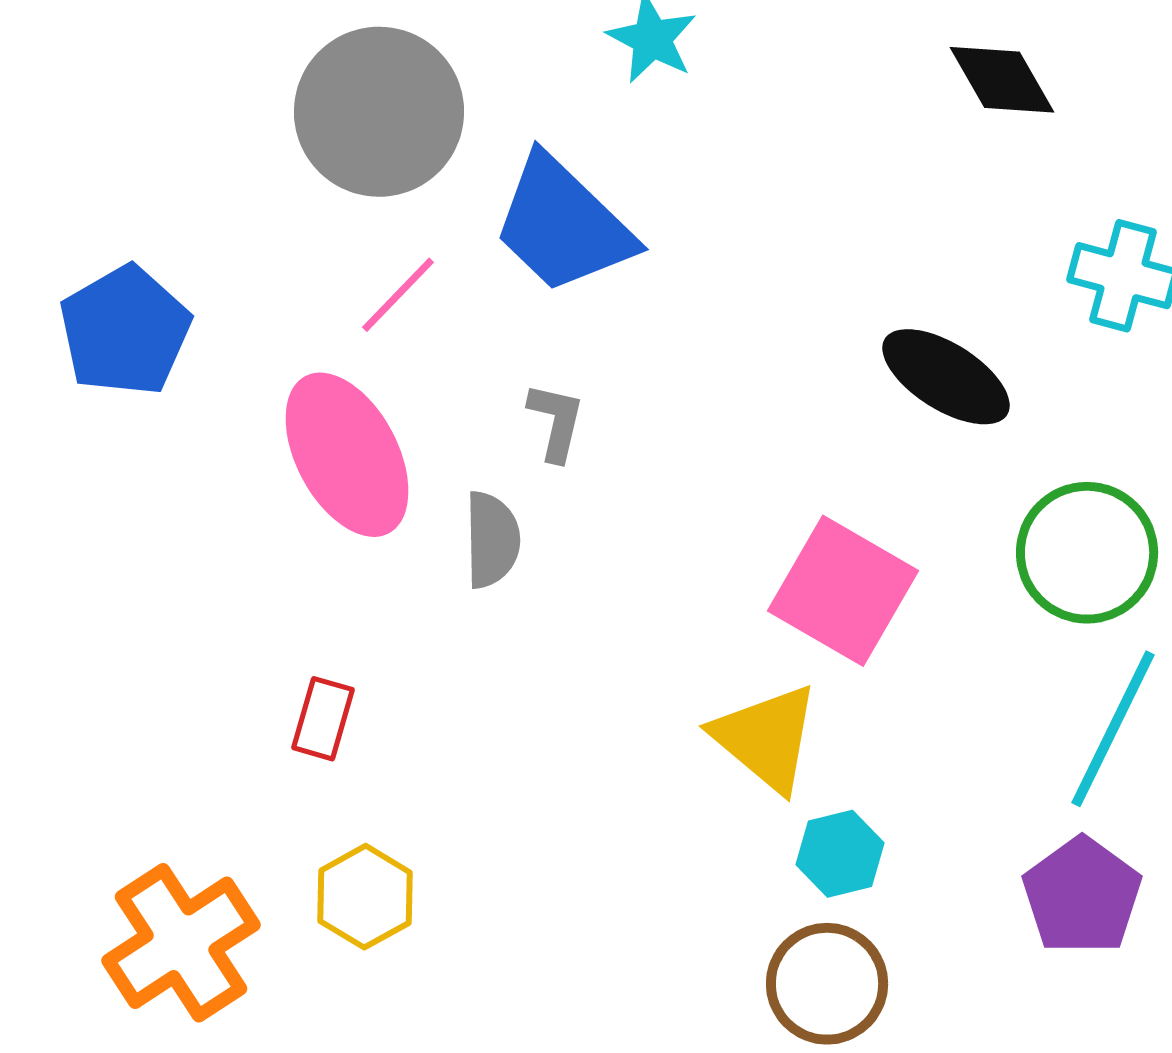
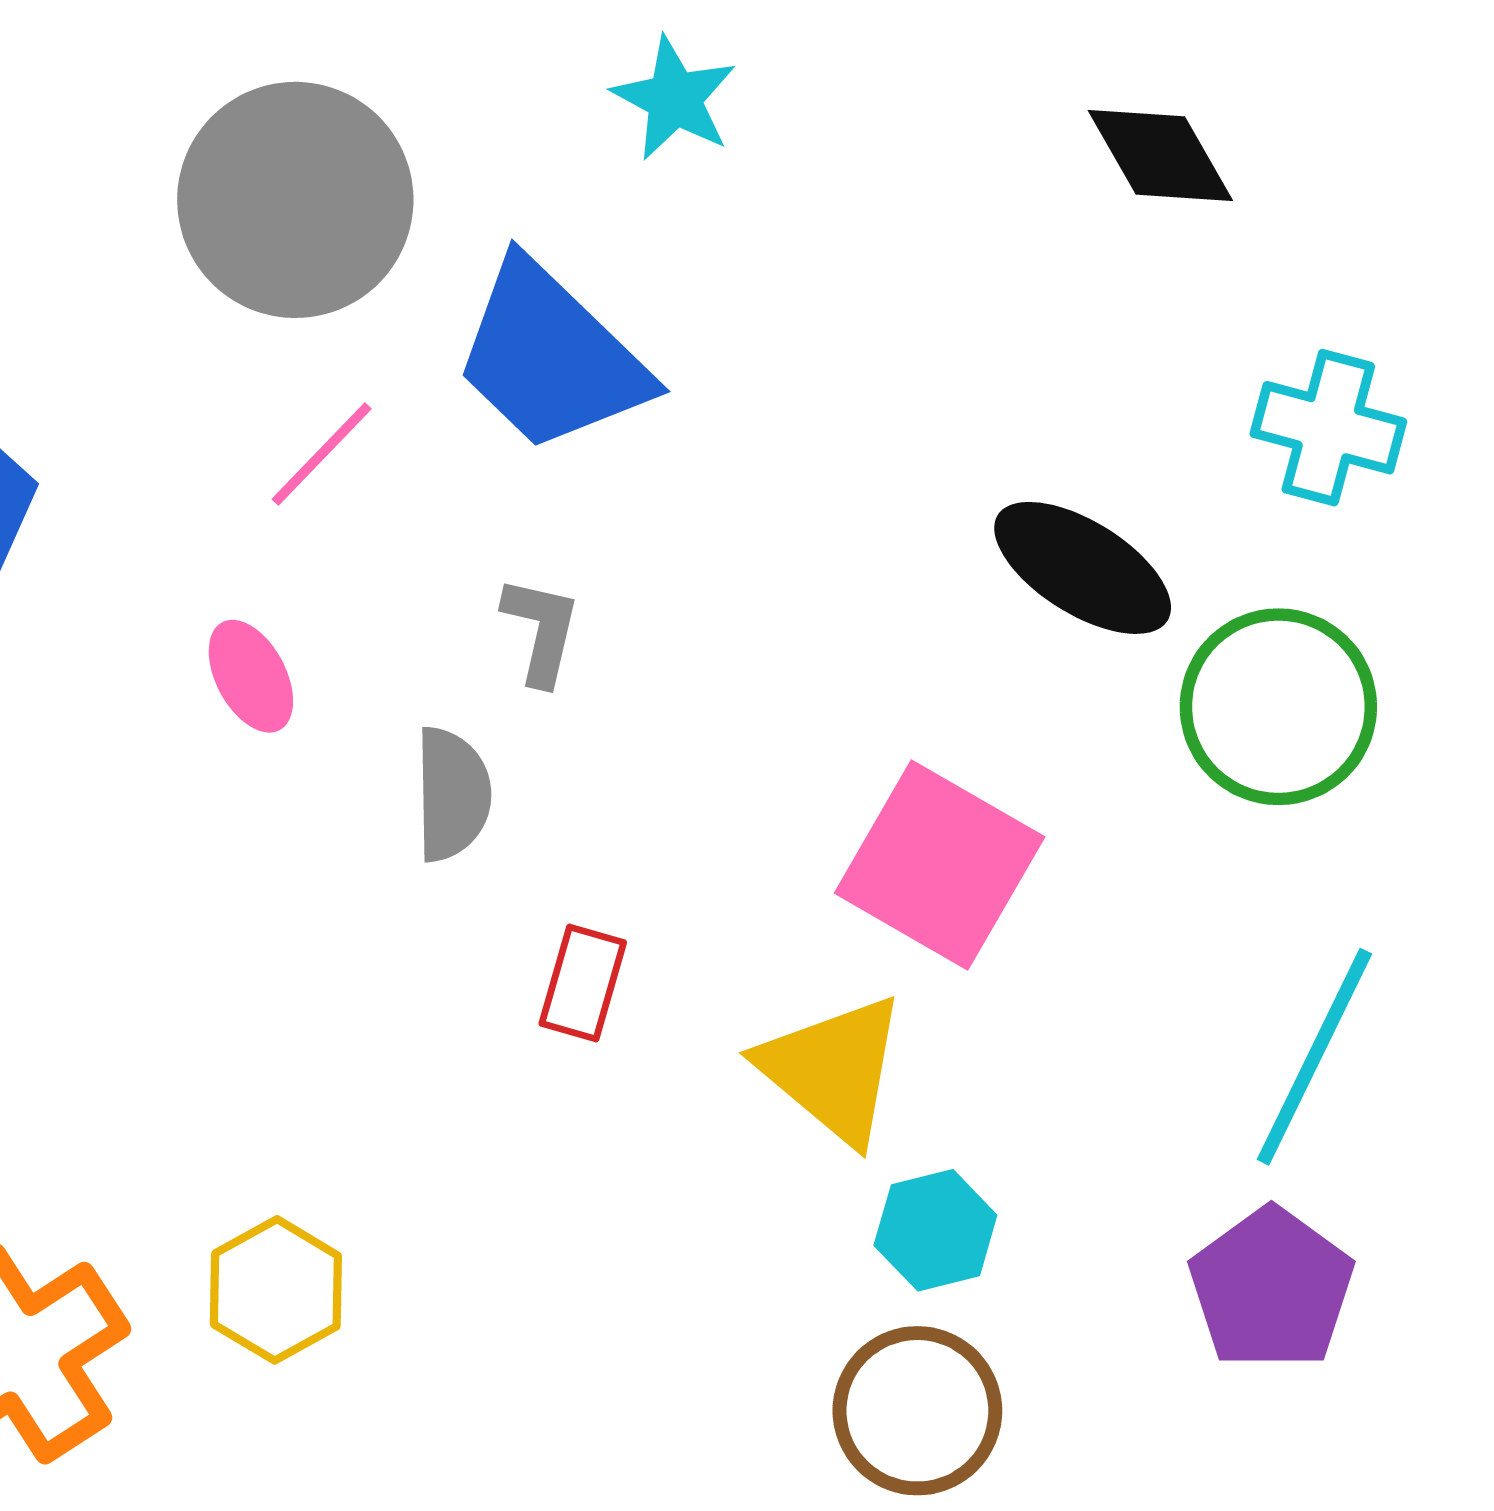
pink ellipse: (347, 455) -> (251, 676), size x0.5
green circle: (1087, 553) -> (1278, 707), moved
red rectangle: (323, 719) -> (583, 983), moved

